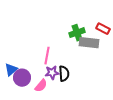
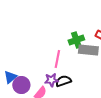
pink line: (47, 56) -> (57, 59), moved
black semicircle: (64, 74) -> (63, 81), turned -105

